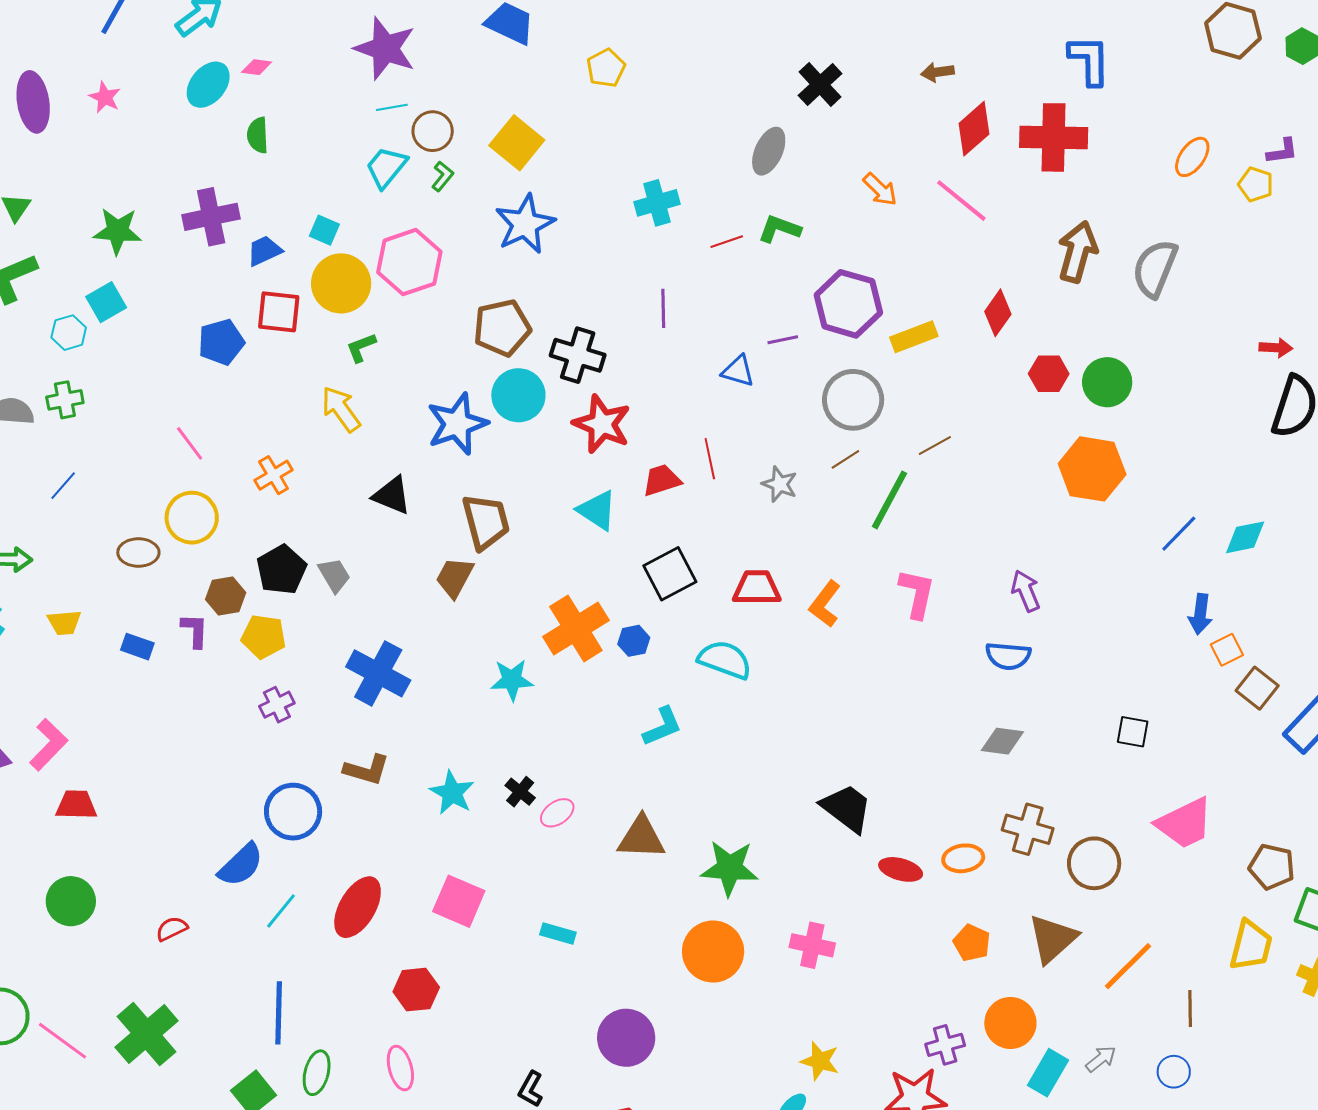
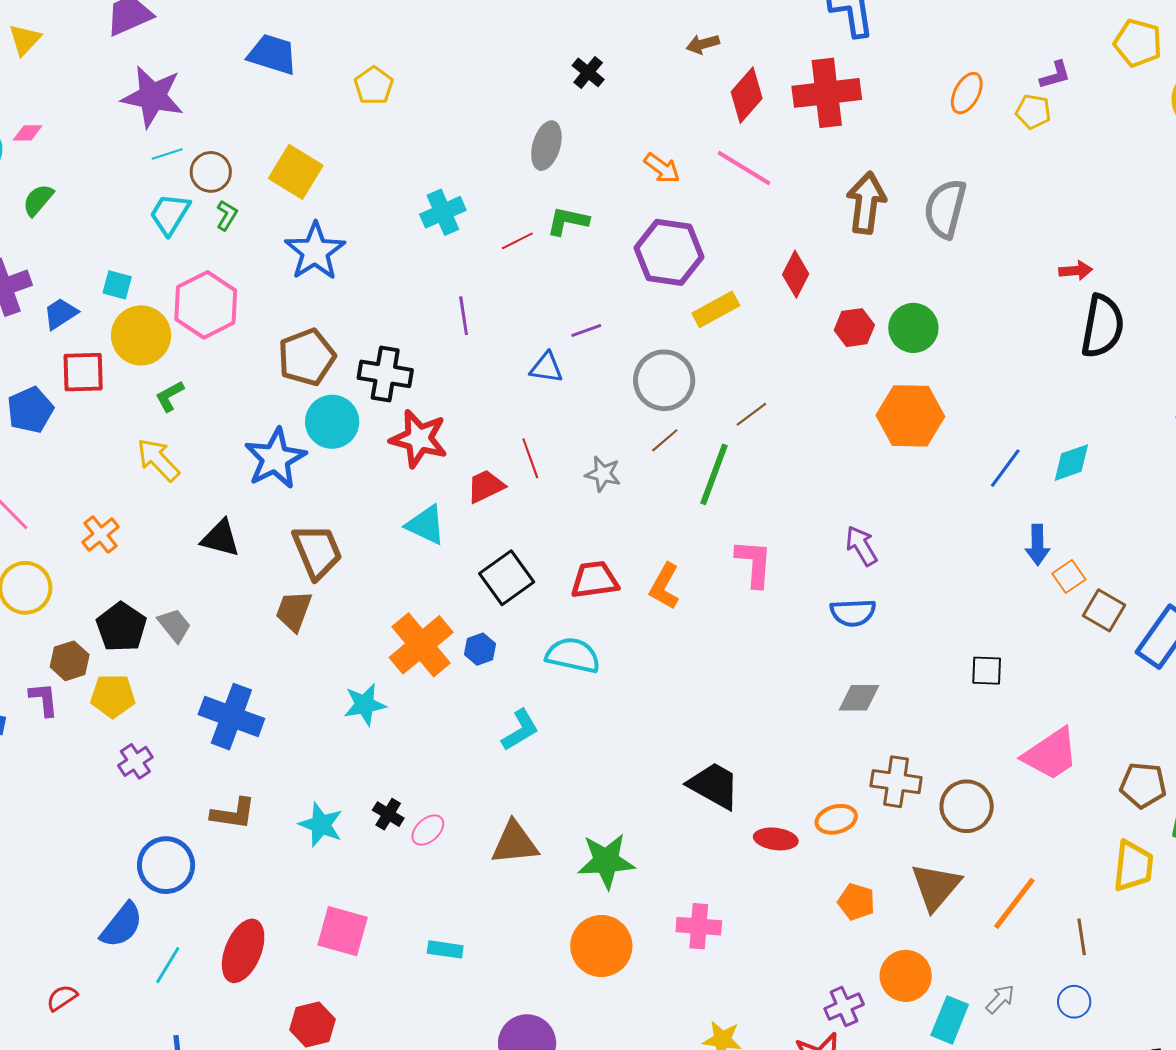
black cross: (820, 84) -> (588, 72), size x0.7
green semicircle: (258, 135) -> (38, 200), turned 51
purple hexagon: (848, 304) -> (669, 252), moved

